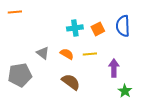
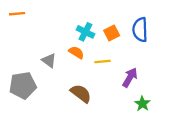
cyan cross: (75, 28) -> (85, 32), turned 35
orange semicircle: (67, 54) -> (76, 52), moved
purple arrow: (114, 68) -> (130, 77), turned 30

